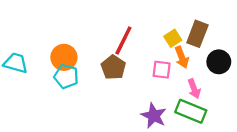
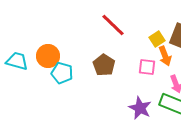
red line: (123, 41) -> (113, 25), moved, turned -72
orange circle: (64, 57) -> (48, 56), moved

